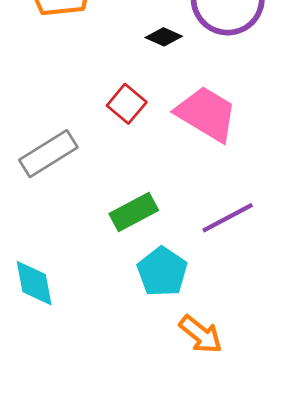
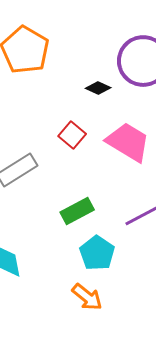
orange arrow: (201, 334) -> (87, 297), moved

